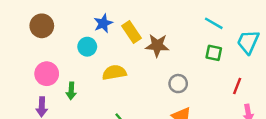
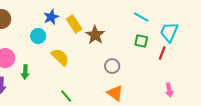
brown star: (157, 45) -> (95, 35), turned 30
yellow semicircle: (114, 72) -> (60, 57), turned 54
red line: (237, 86) -> (162, 53), moved

